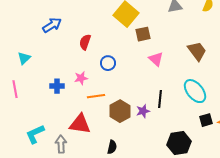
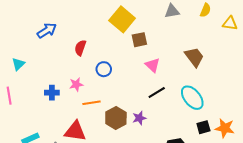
black line: (160, 99) -> (157, 93), moved, turned 54

